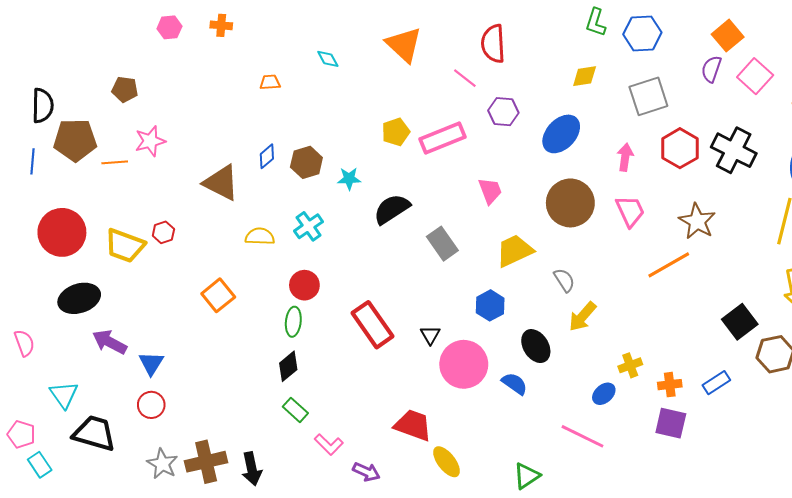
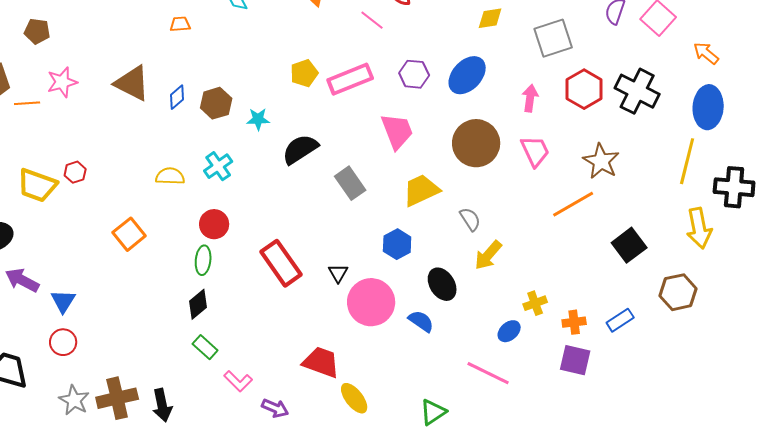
purple hexagon: (503, 112) -> (414, 74), moved
brown triangle: (221, 183) -> (132, 83), moved
pink trapezoid: (490, 191) -> (397, 131), size x1.4
black square: (740, 322) -> (629, 245), moved

